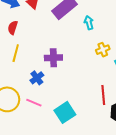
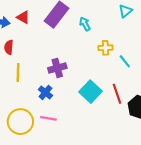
yellow cross: (103, 50) -> (105, 48), turned 32
cyan square: (65, 112) -> (90, 92), moved

